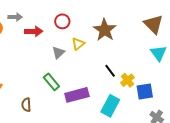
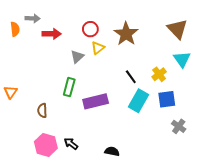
red circle: (62, 21) -> (90, 29), moved
yellow cross: (127, 80) -> (159, 74), moved
green rectangle: (51, 82) -> (69, 87), turned 54
cyan rectangle: (110, 106) -> (139, 101), moved

